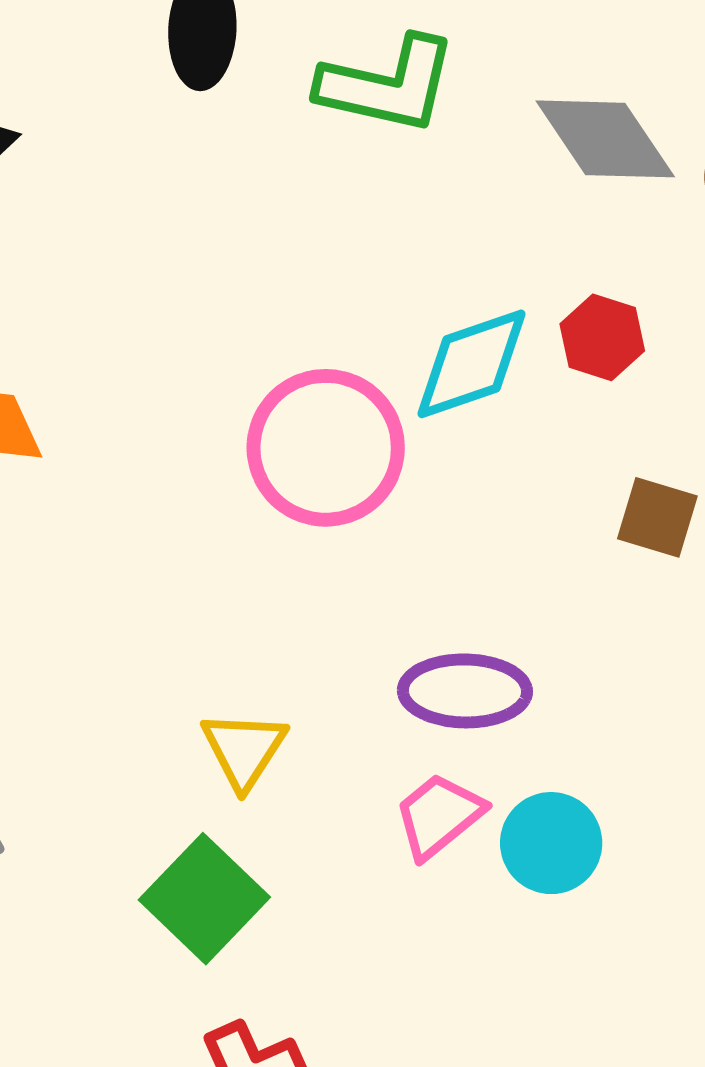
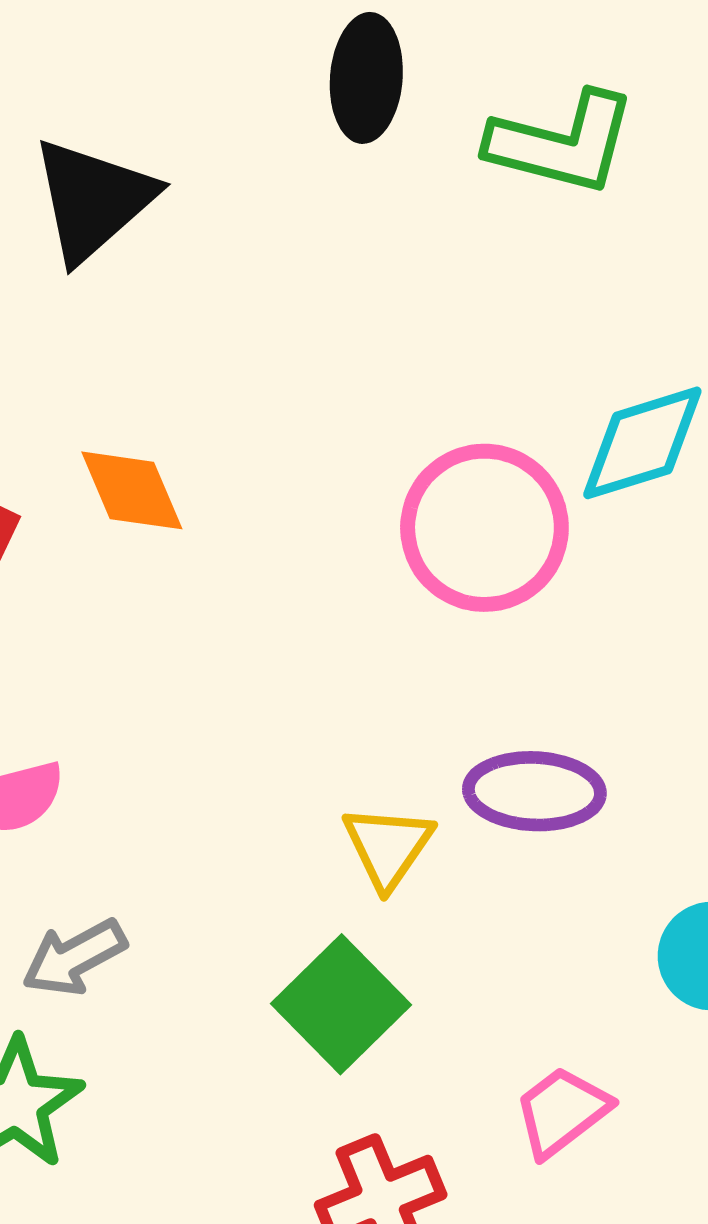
purple ellipse: (465, 691) -> (534, 791), moved
pink trapezoid: (439, 816) -> (562, 1111), moved

